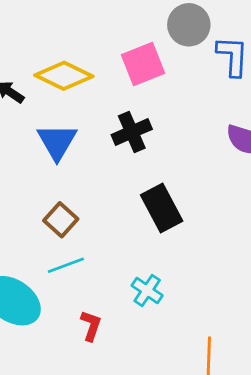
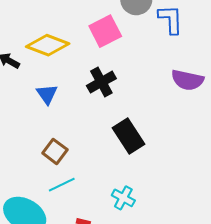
blue triangle: (57, 142) -> (47, 94), size x0.7

